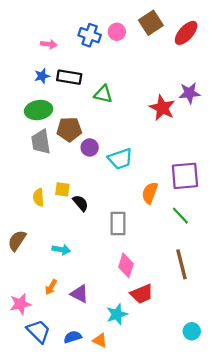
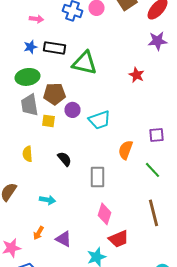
purple star: (189, 93) -> (158, 41), moved
green triangle: (103, 94) -> (84, 63), size x1.5
red star: (162, 108) -> (136, 75), size x0.7
purple square: (185, 176) -> (156, 135), size x0.6
yellow square: (62, 189) -> (48, 121), moved

